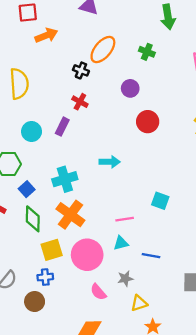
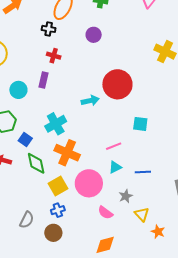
red circle: (148, 122) -> (117, 84), moved, size x1.5
yellow triangle: (139, 303) -> (142, 214), turned -42

